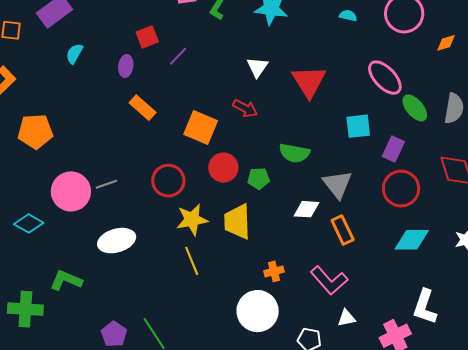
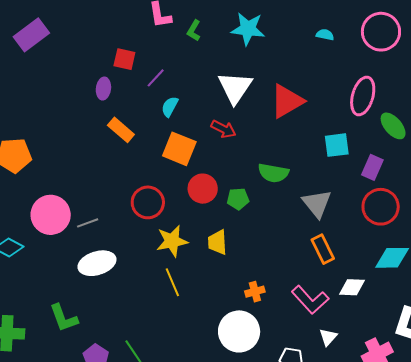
red square: (147, 37) -> (124, 59), turned 35
cyan semicircle: (74, 54) -> (170, 107), moved
white triangle: (257, 67) -> (235, 88), size x1.6
pink ellipse: (385, 78) -> (363, 96), turned 60
red triangle: (309, 81) -> (287, 101), turned 33
gray line: (106, 184) -> (88, 223), moved
white diamond: (306, 209) -> (352, 287), moved
yellow trapezoid: (237, 222) -> (217, 242), size x0.7
green L-shape: (66, 280) -> (64, 318), moved, turned -132
white triangle: (347, 318) -> (328, 337), turned -36

